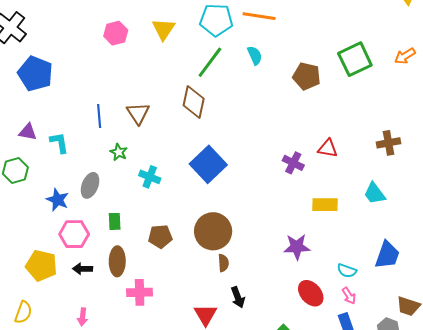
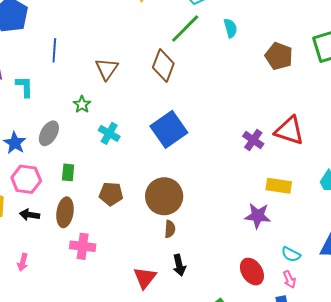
blue line: (99, 116) -> (54, 50), moved
red triangle: (328, 148) -> (289, 131), size x1.5
purple star: (297, 247) -> (258, 216), moved

